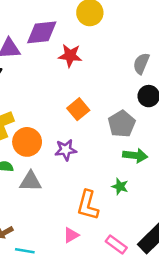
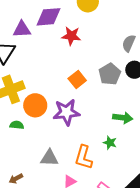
gray pentagon: (122, 124) -> (110, 74), moved
purple star: (66, 150) -> (66, 112), size x1.5
gray triangle: (31, 181) -> (49, 158), moved

